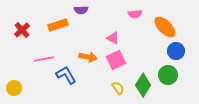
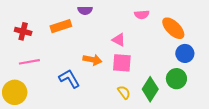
red cross: (22, 30) -> (23, 31), turned -35
pink line: (44, 59) -> (29, 62), moved
pink square: (116, 60) -> (122, 63), turned 30
yellow circle: (14, 88) -> (15, 92), size x1.5

